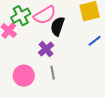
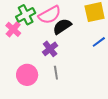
black semicircle: (58, 26) -> (62, 26), turned 36

